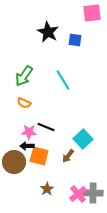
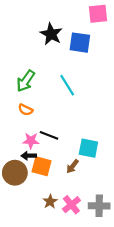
blue square: (75, 40) -> (80, 43), size x1.5
cyan square: (83, 139) -> (88, 148), turned -36
pink cross: (78, 194) -> (71, 205), moved

